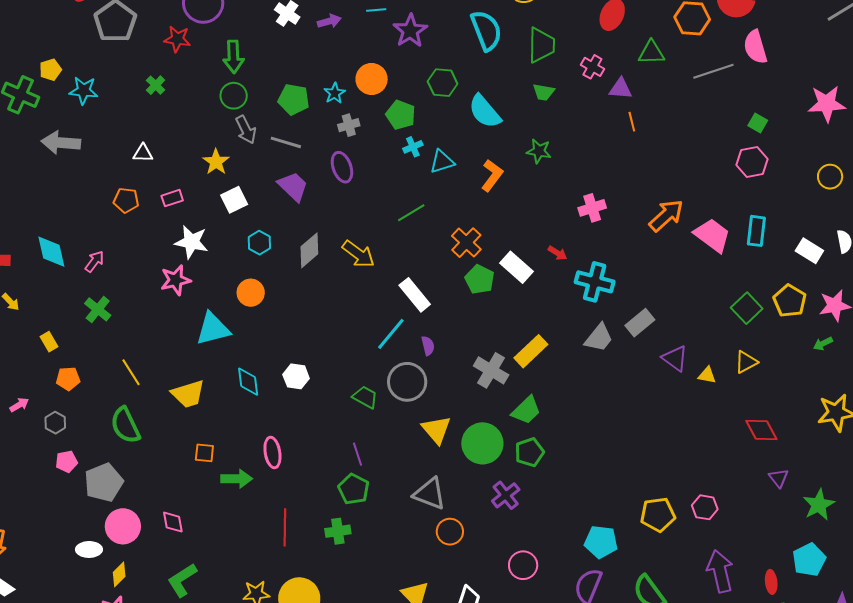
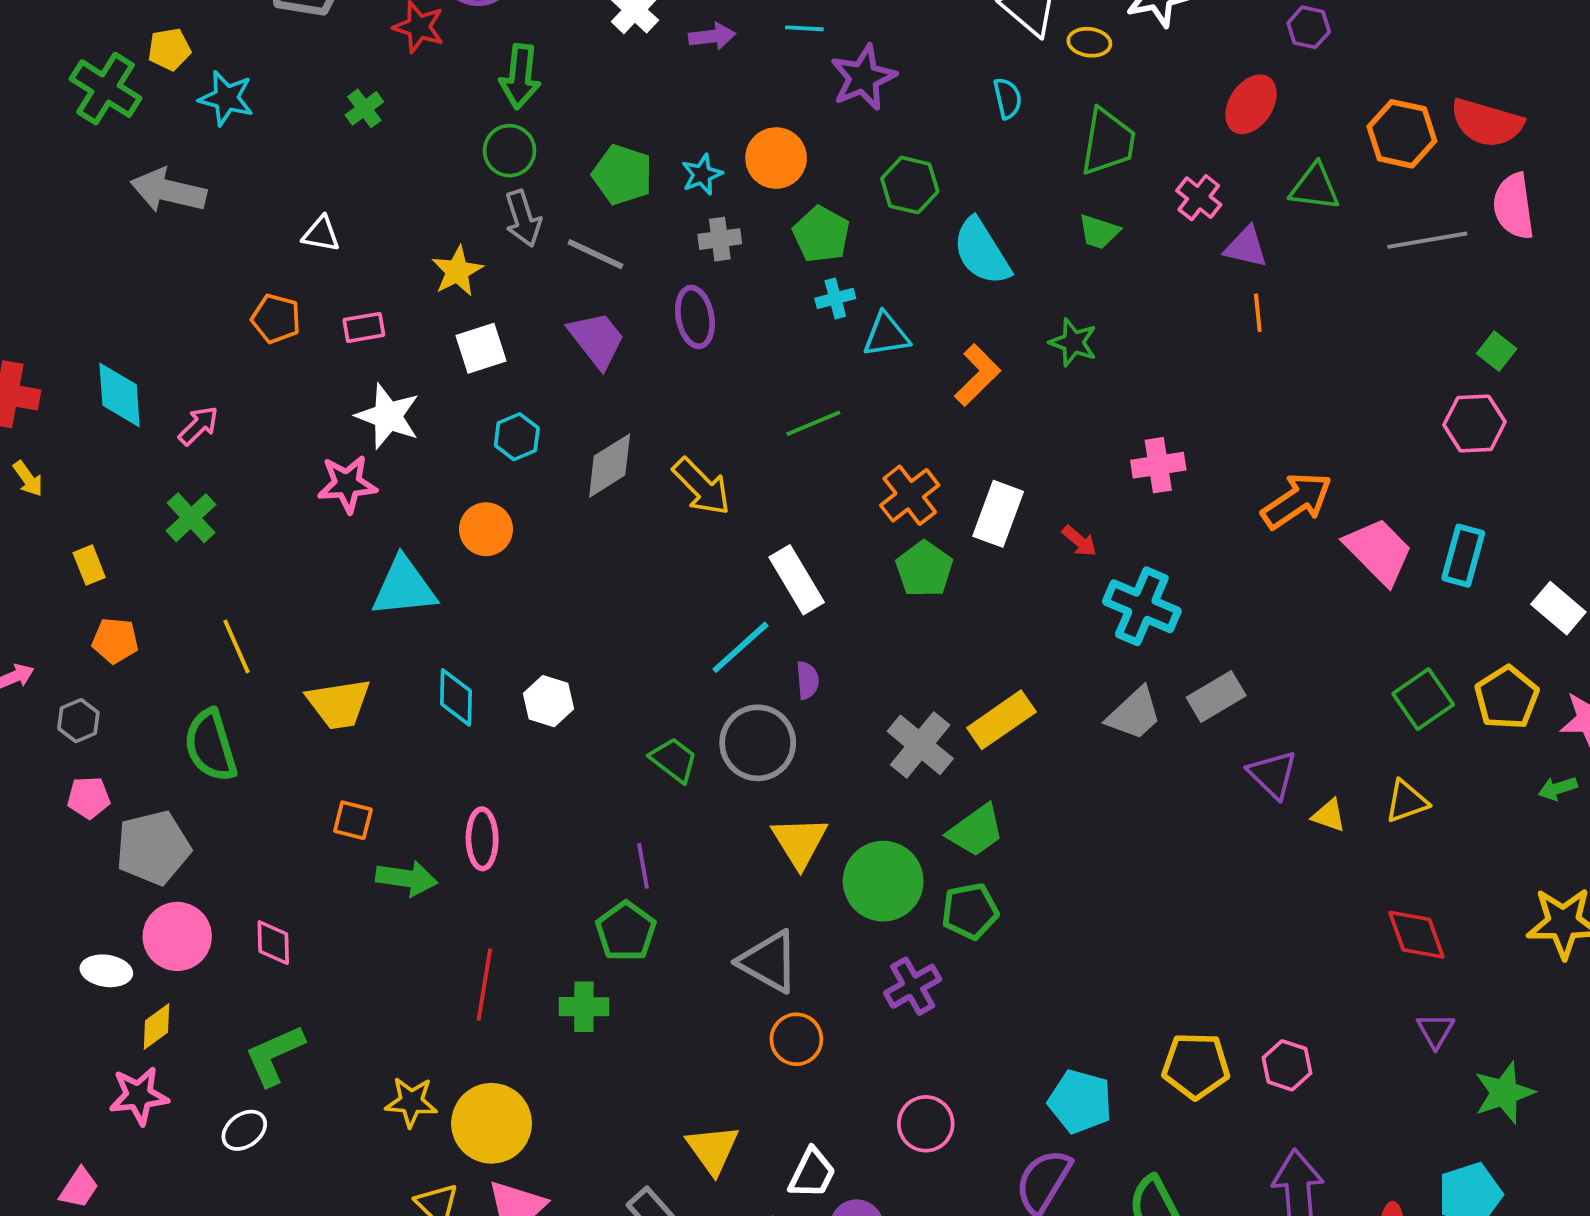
cyan semicircle: (486, 30) -> (1008, 98), size x0.5
white rectangle: (517, 267) -> (998, 514), moved, turned 60

